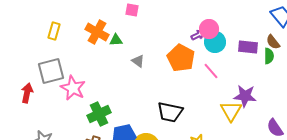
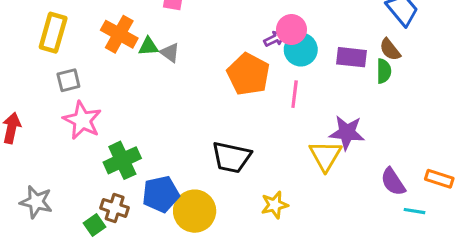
yellow rectangle: (54, 31) -> (53, 33), size x1.4
gray triangle: (138, 61) -> (170, 53), moved
gray square: (51, 71) -> (68, 80), moved, size x0.6
pink line: (211, 71) -> (295, 94), turned 48

